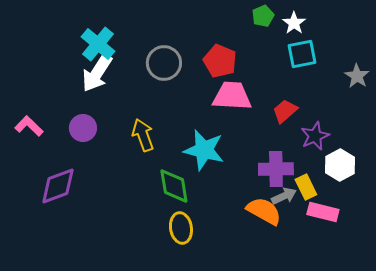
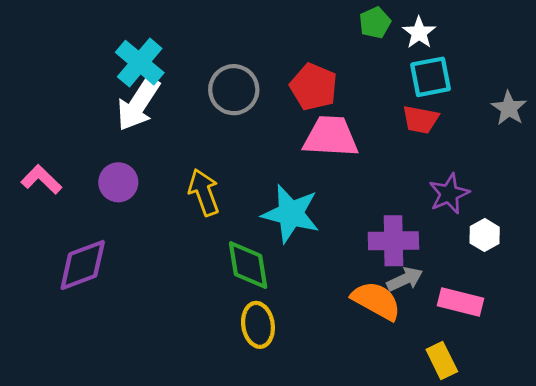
red trapezoid: (285, 111) -> (420, 120), moved, turned -128
white hexagon: (340, 165) -> (485, 235), size x0.7
yellow rectangle: (306, 187) -> (442, 360), moved

